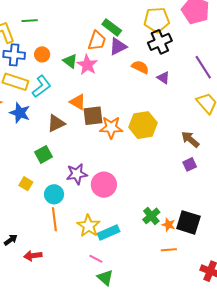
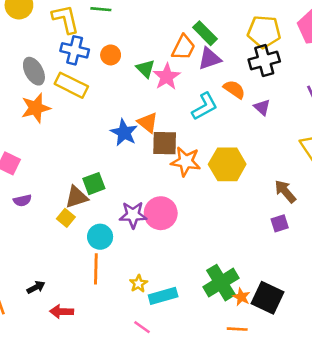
cyan L-shape: (42, 86) -> (205, 106), moved
blue star: (20, 113) -> (124, 133), moved
brown triangle: (56, 123) -> (76, 197), moved
pink circle: (104, 185) -> (161, 213), moved
green cross: (151, 216) -> (221, 283), size x1.5
yellow star: (88, 226) -> (138, 284), size x0.6

